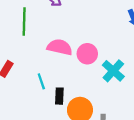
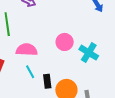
pink semicircle: (60, 47) -> (27, 50), moved

